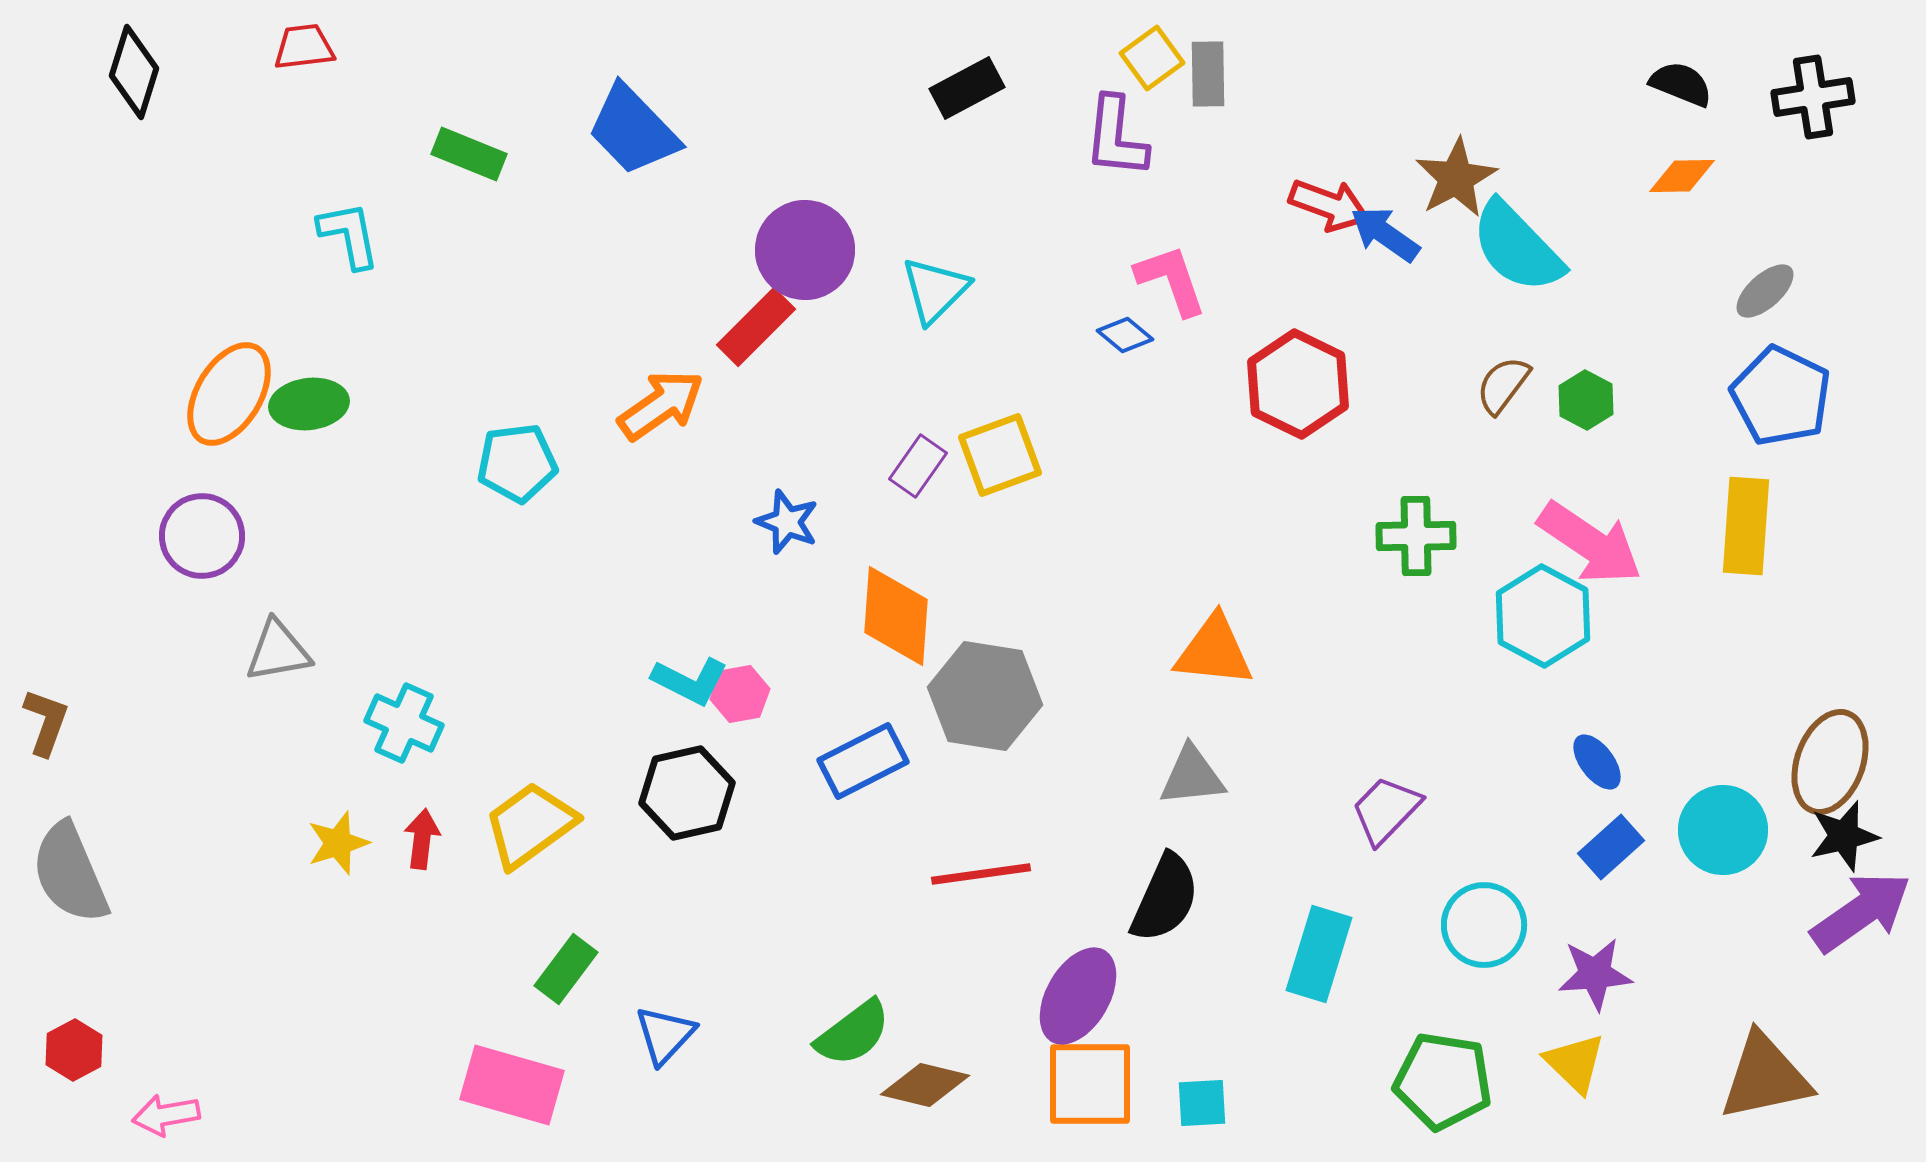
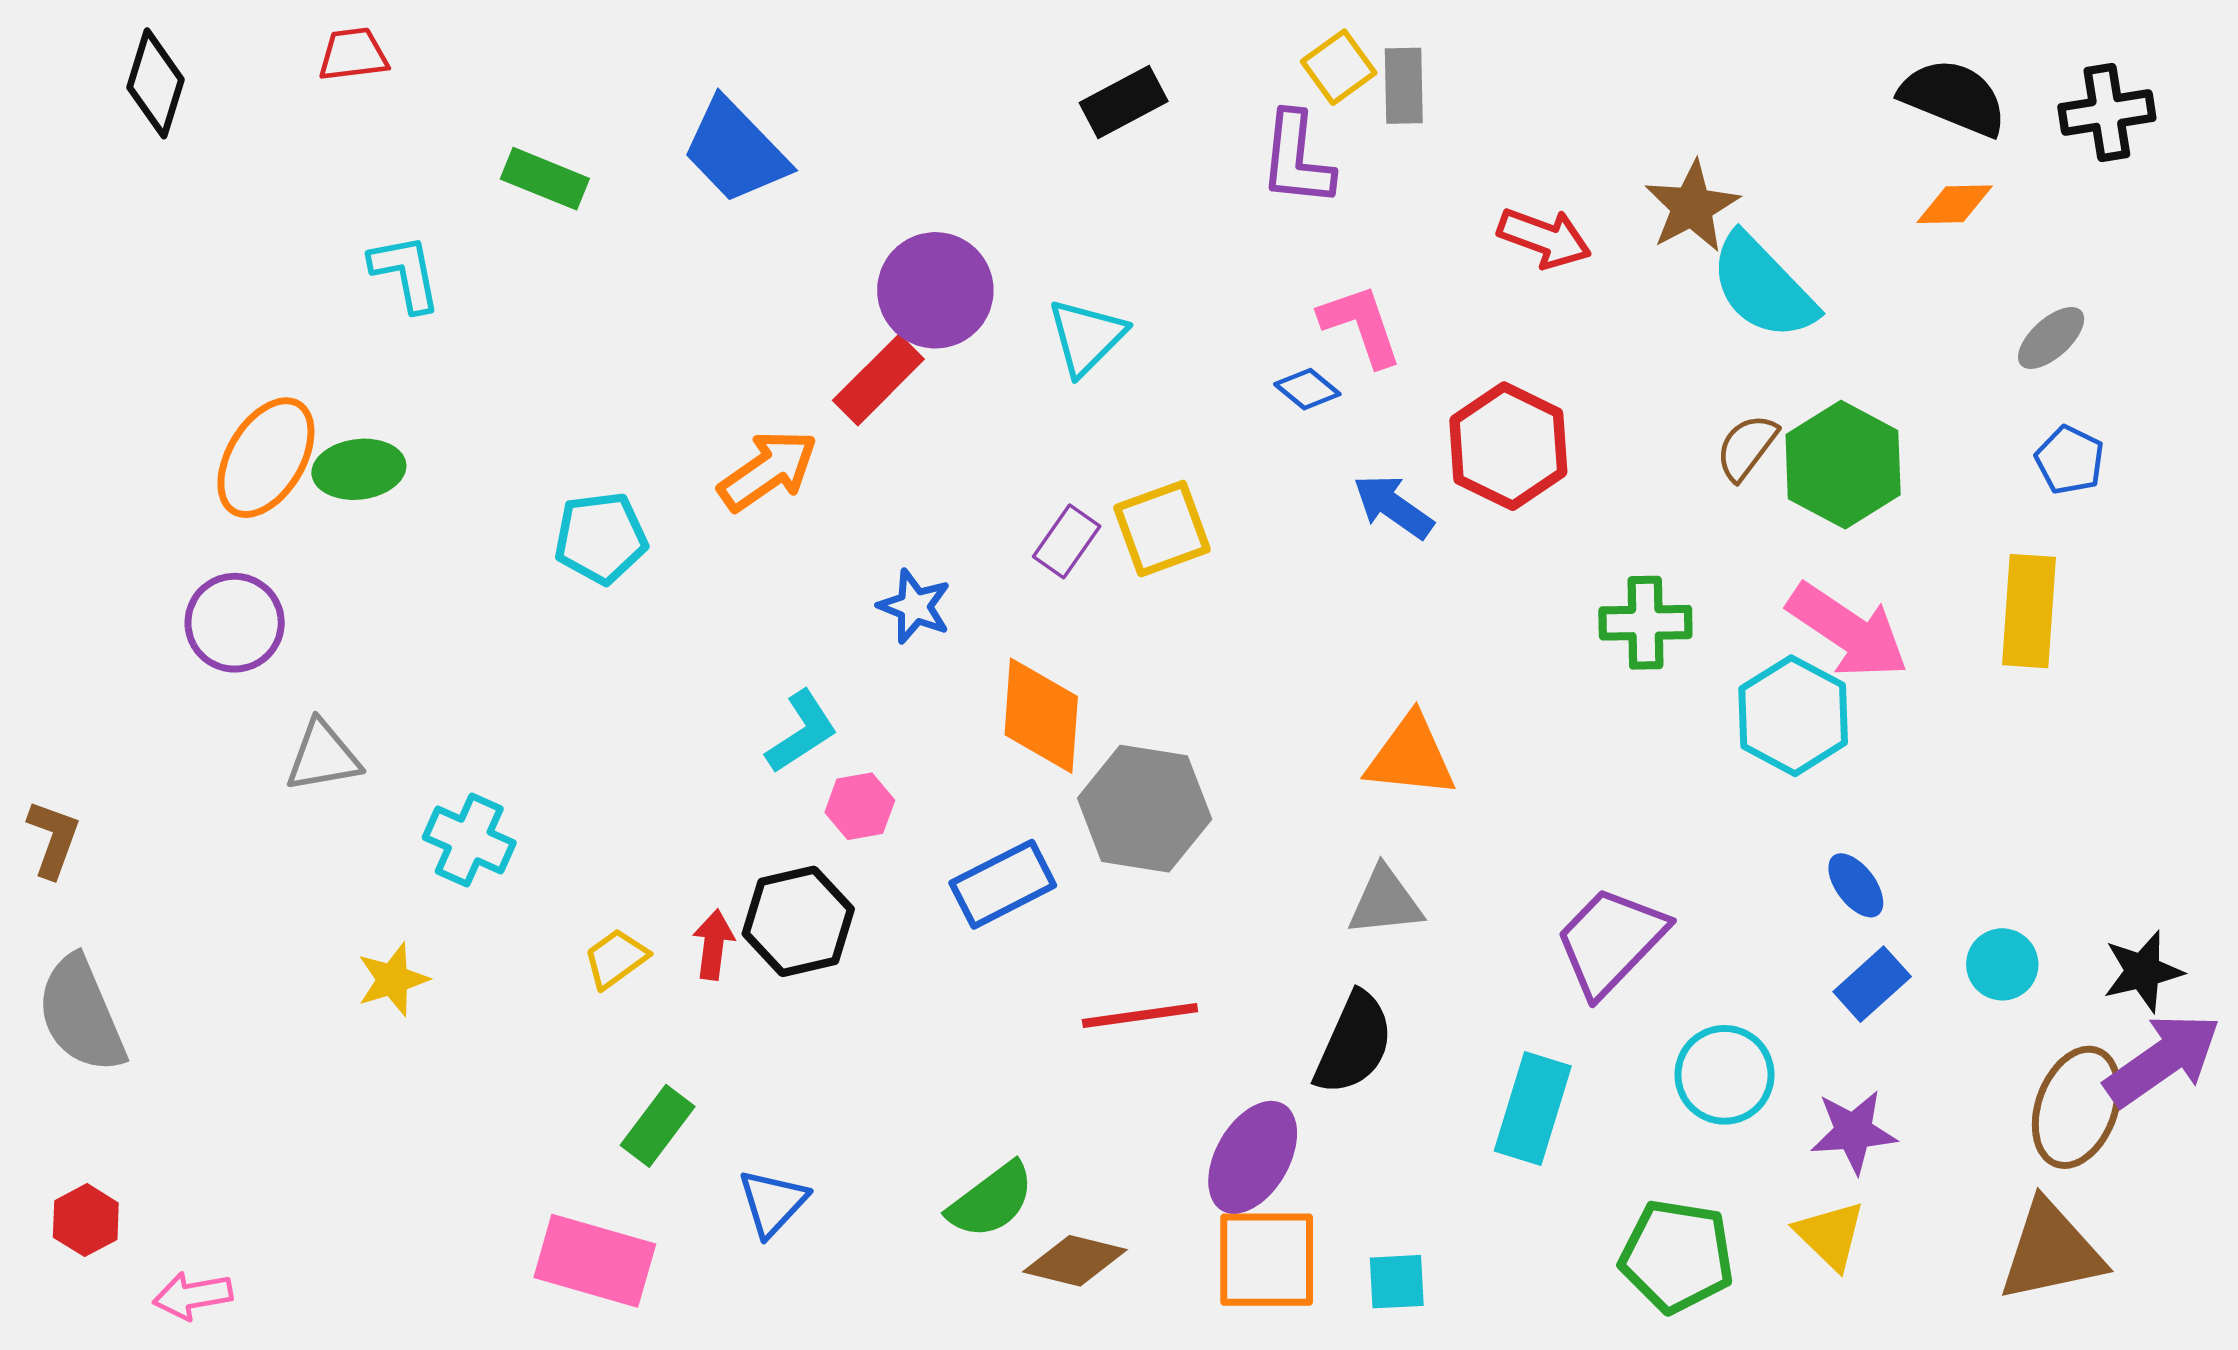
black semicircle: (1681, 84) -> (1953, 97), size x1.5
blue arrow: (1385, 234) -> (1393, 506), moved
blue pentagon: (1781, 396) -> (2070, 460), size x0.6
green hexagon: (1586, 400) -> (1843, 465), size x1.8
cyan L-shape: (690, 681) -> (802, 732), moved, turned -60
brown ellipse: (1830, 762) -> (2077, 1107), moved
purple trapezoid: (1386, 810) -> (1611, 941), size x1.4
yellow trapezoid: (530, 825) -> (616, 959), size x0.6
cyan circle: (1723, 830) -> (2002, 964), size x0.7
red arrow: (422, 839) -> (713, 945), moved

